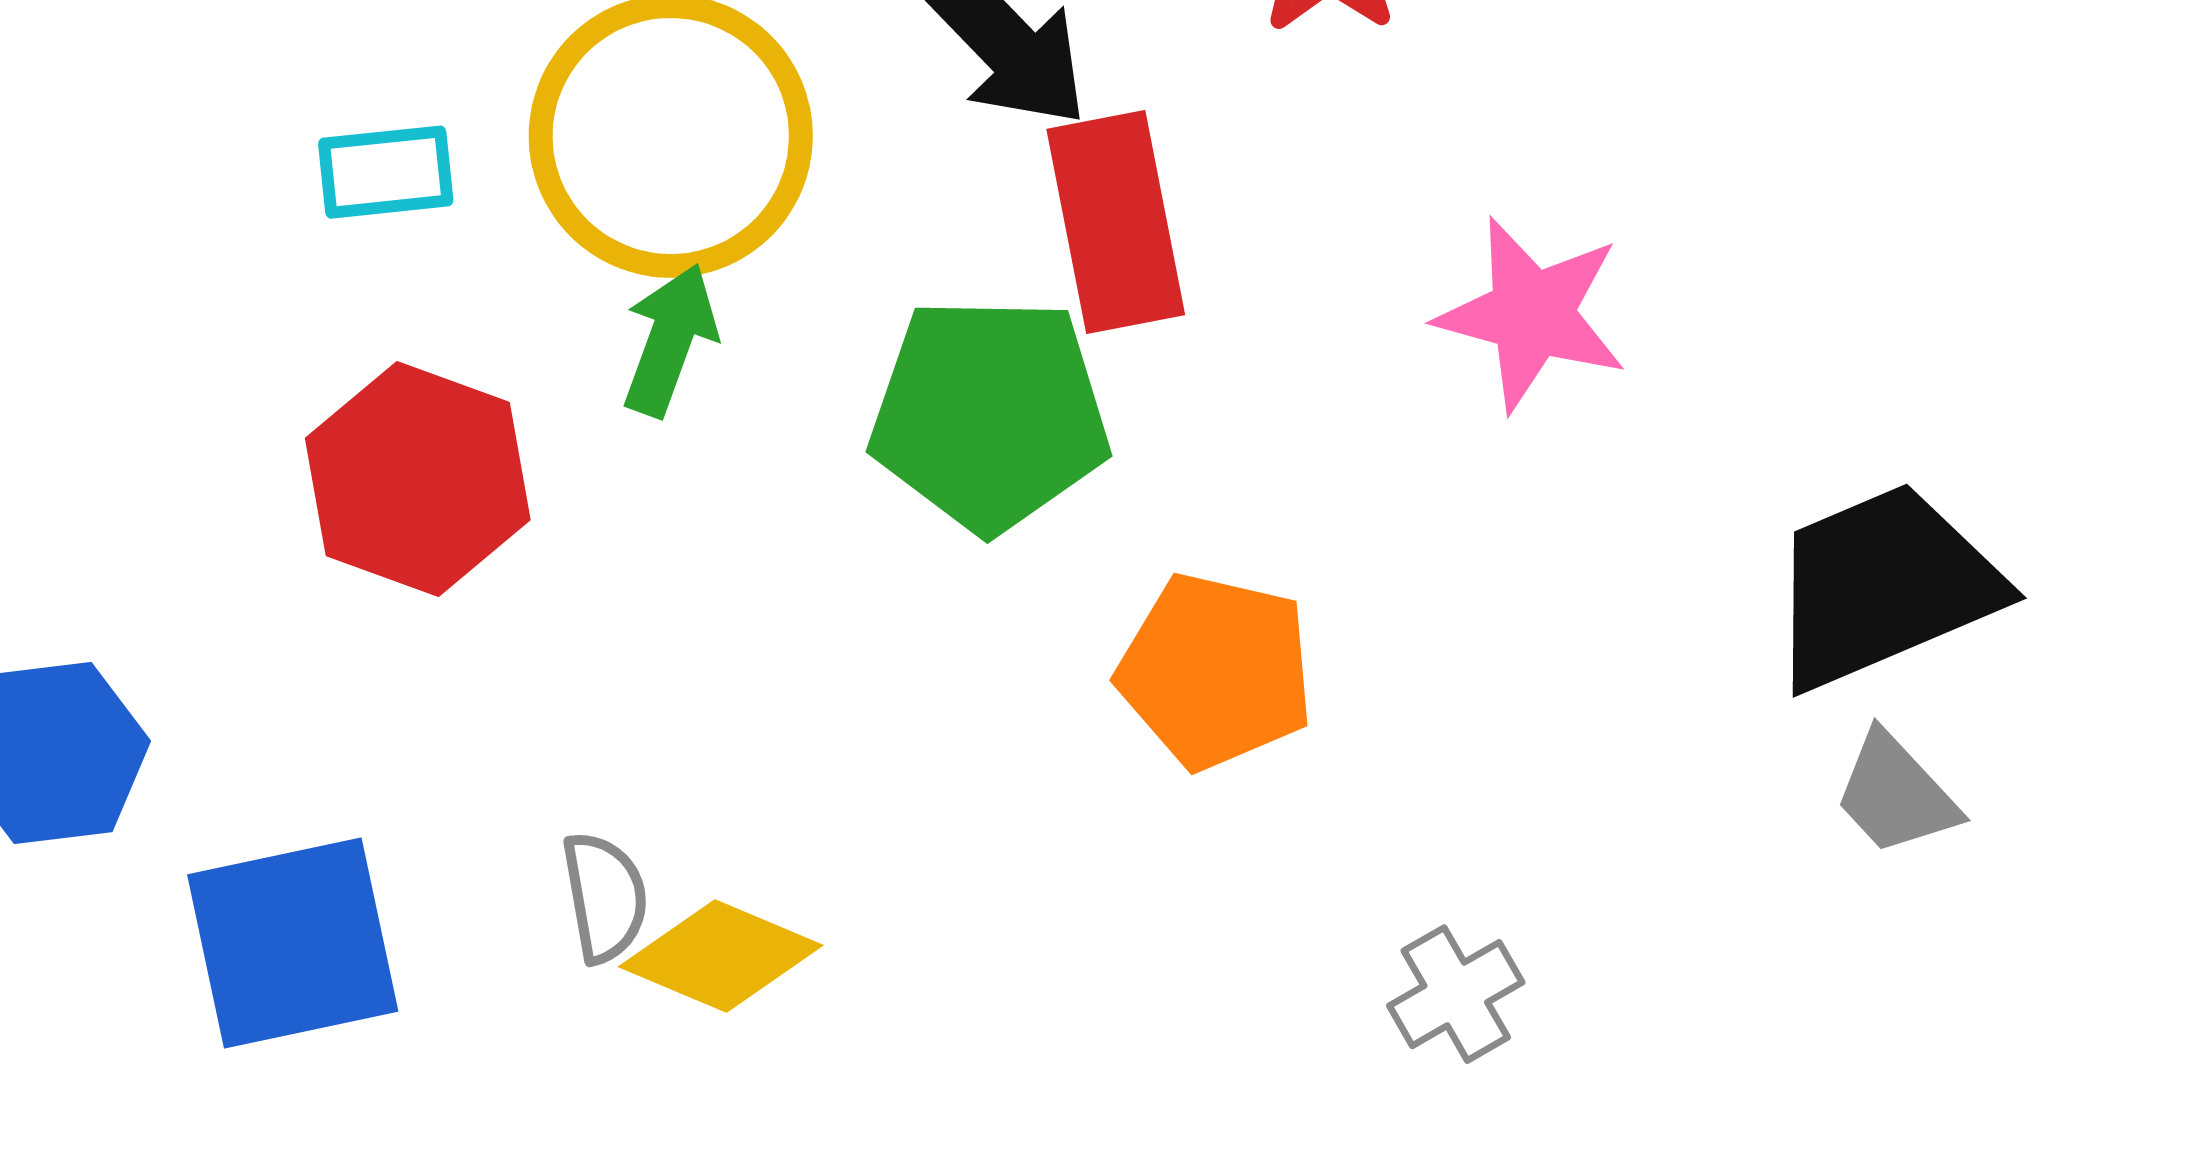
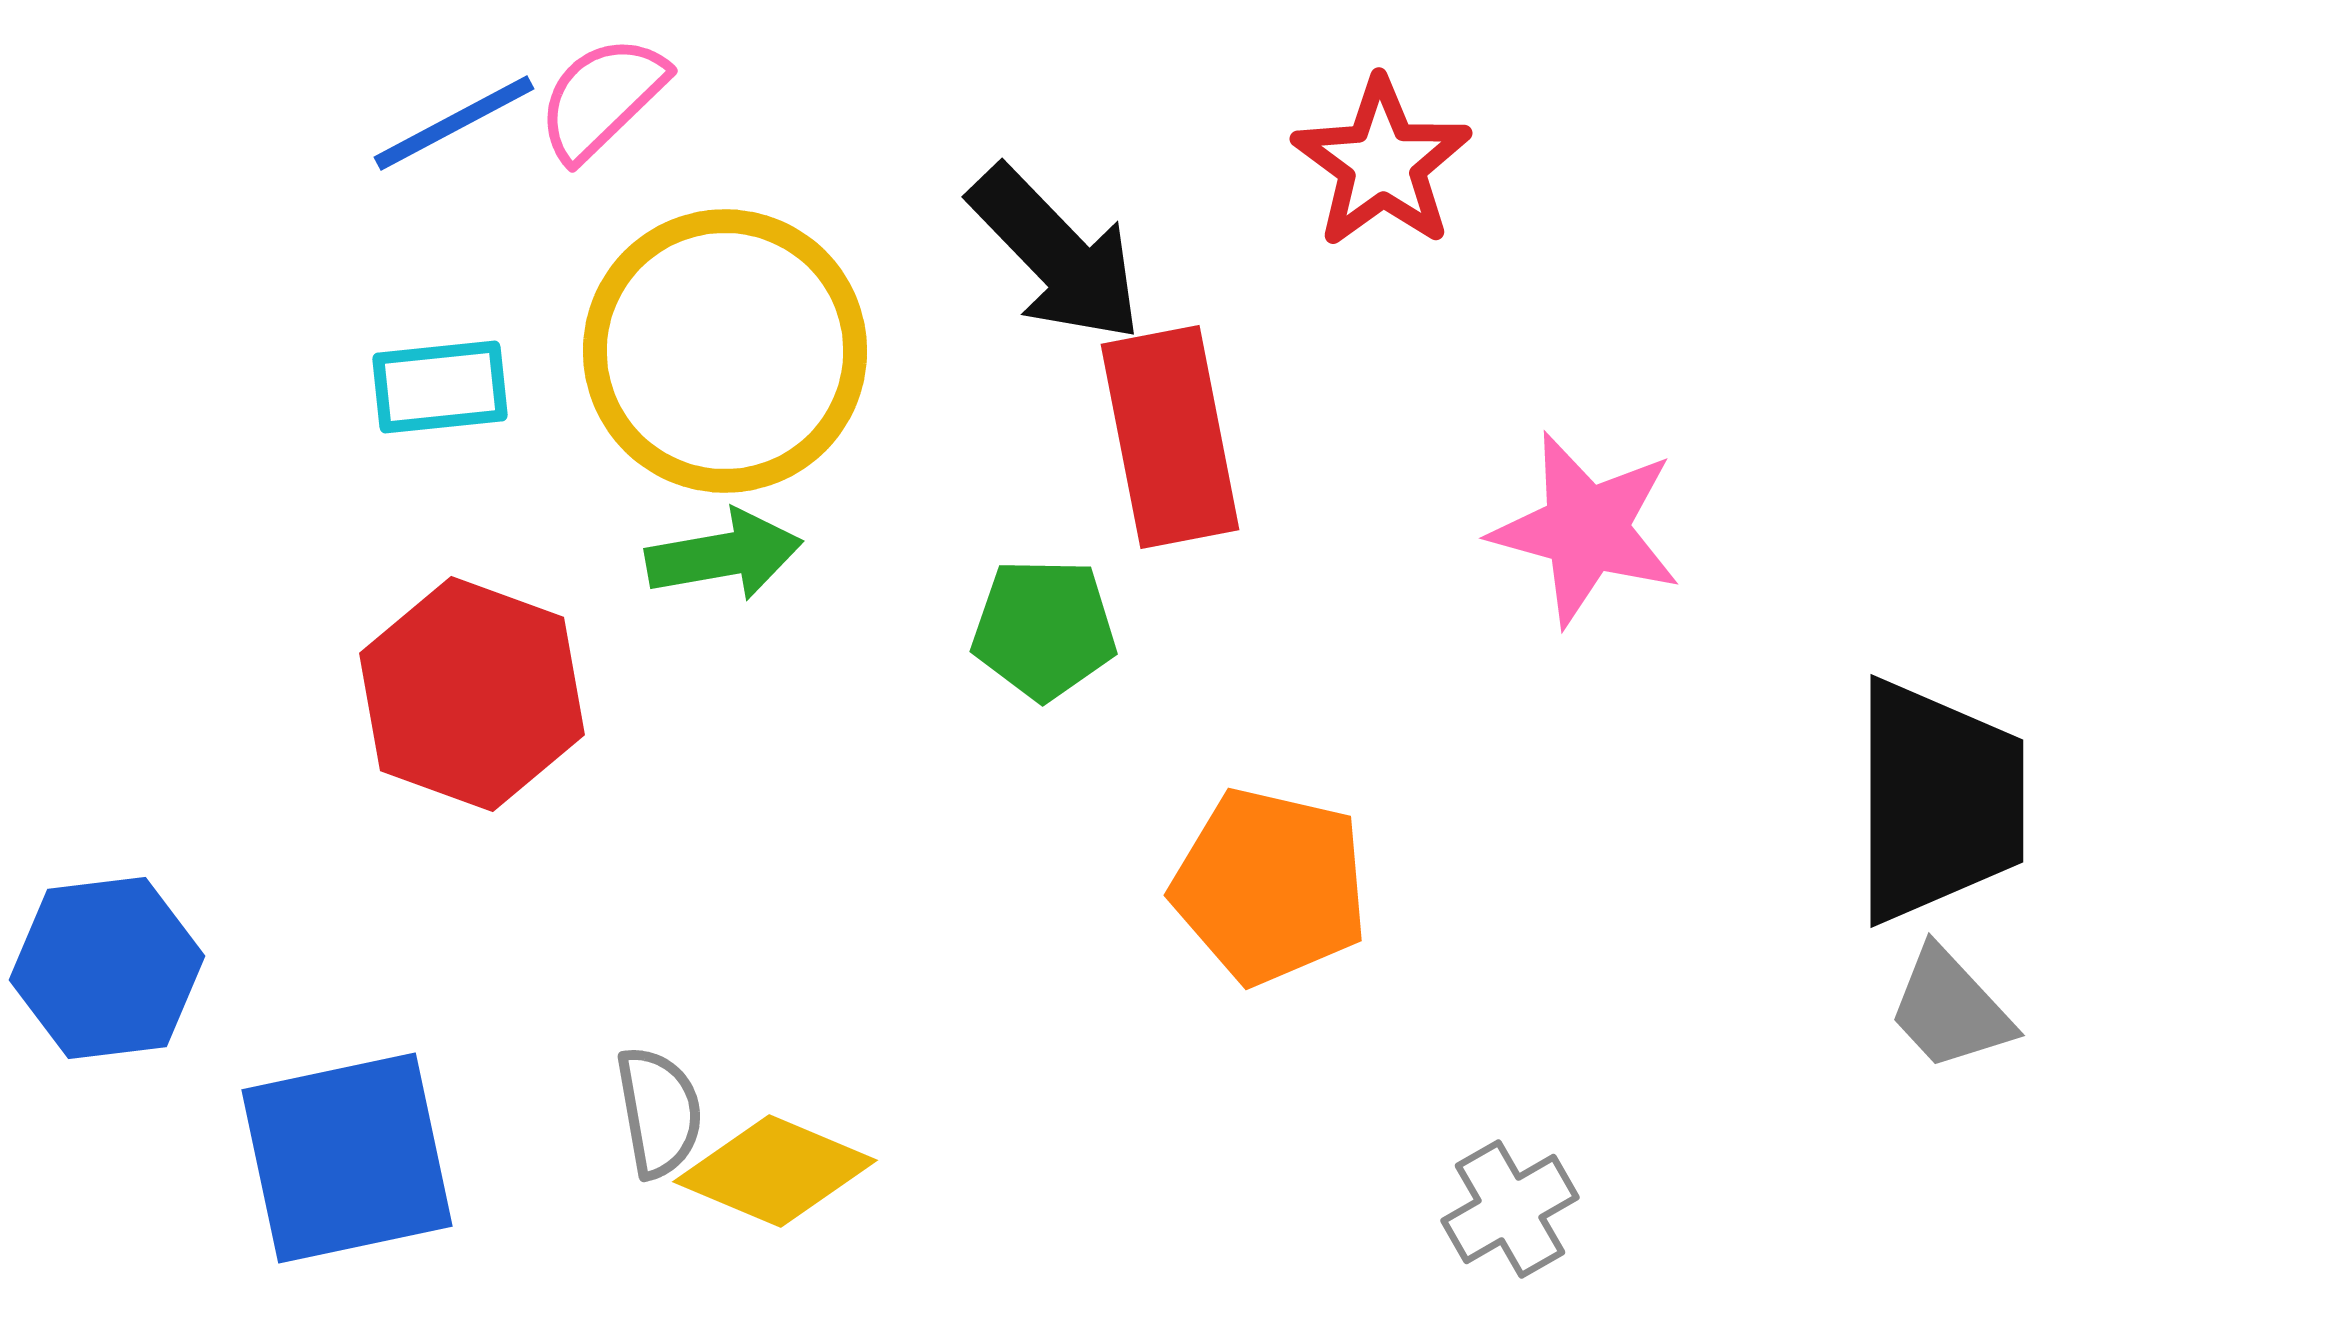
green arrow: (670, 340) -> (724, 555), turned 60
green pentagon: (990, 414) -> (1044, 629), size x0.6
black trapezoid: (1884, 586) -> (1938, 801), turned 113

